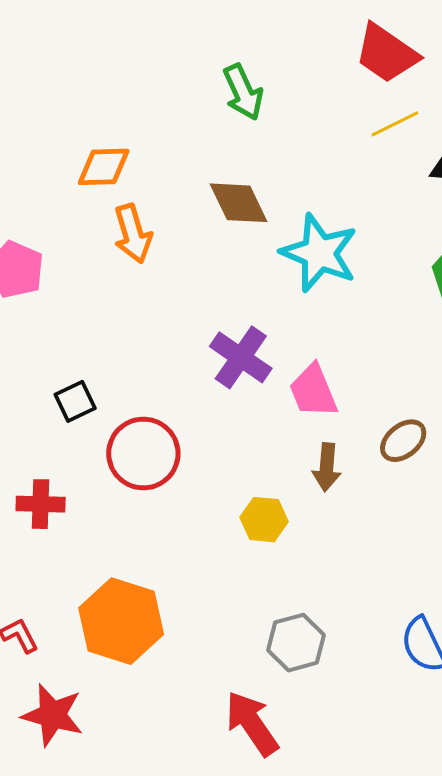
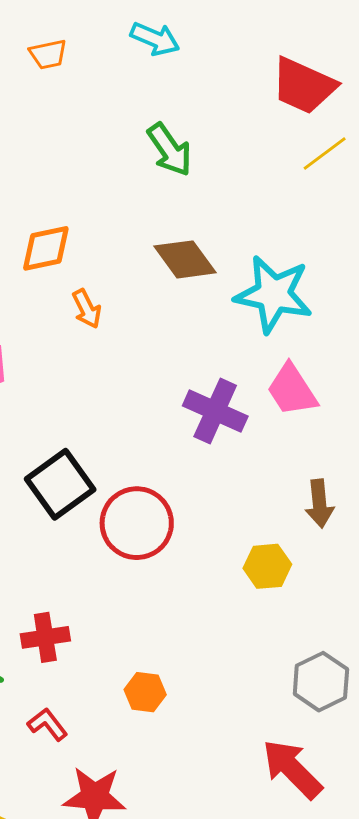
orange arrow: (133, 234) -> (87, 309), size x0.7
pink trapezoid: (313, 391) -> (292, 390), moved
black square: (75, 401) -> (60, 484), size x1.6
red cross: (41, 504) -> (45, 637), moved
orange hexagon: (121, 621) -> (145, 692), size x0.5

